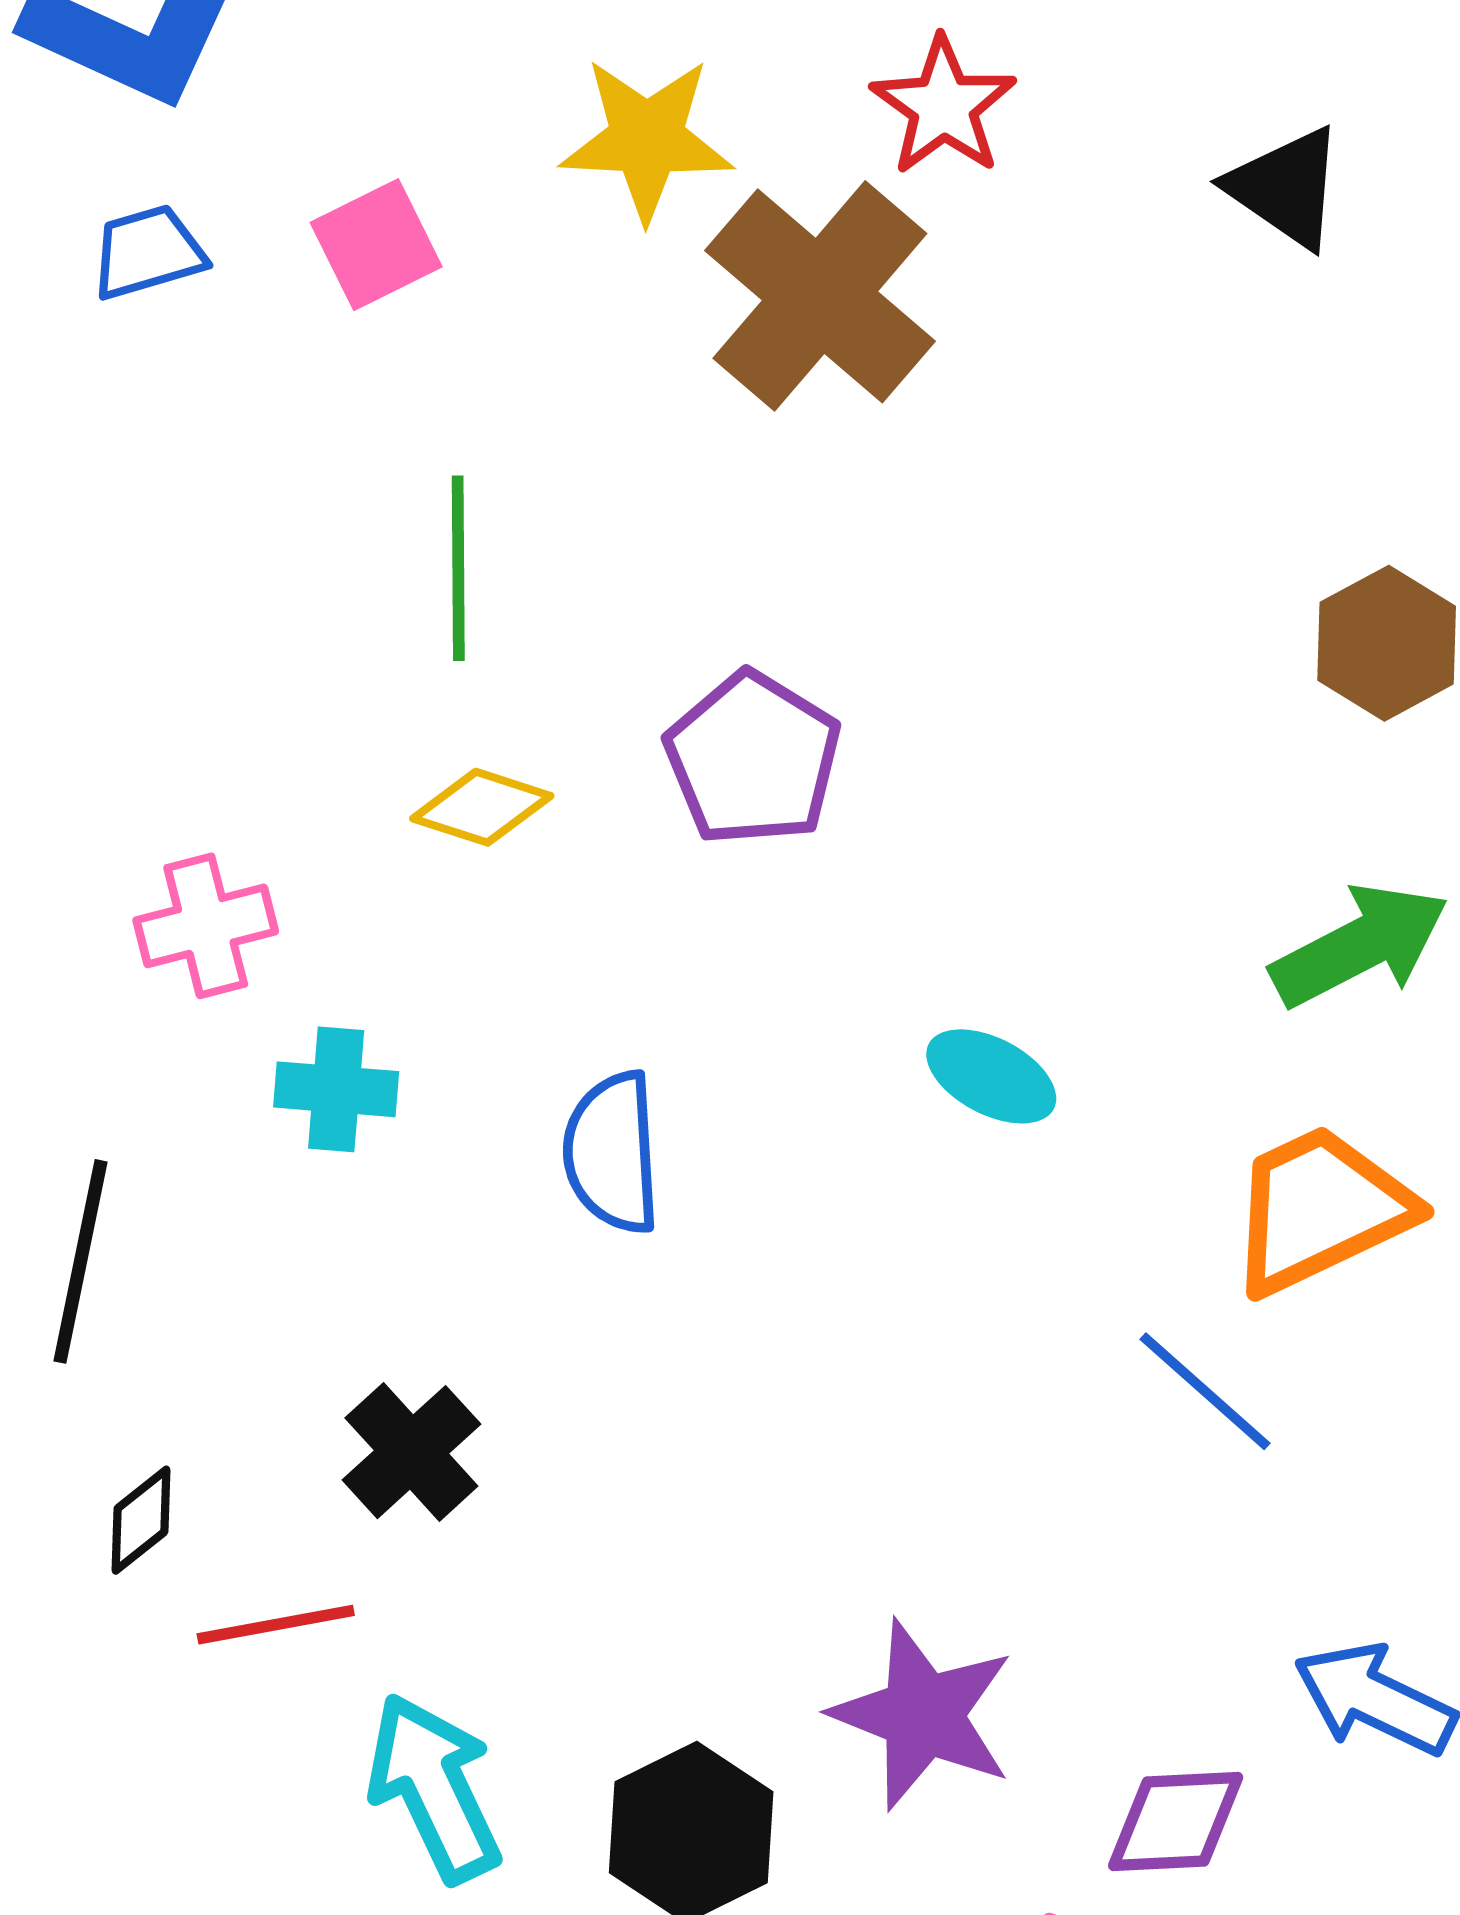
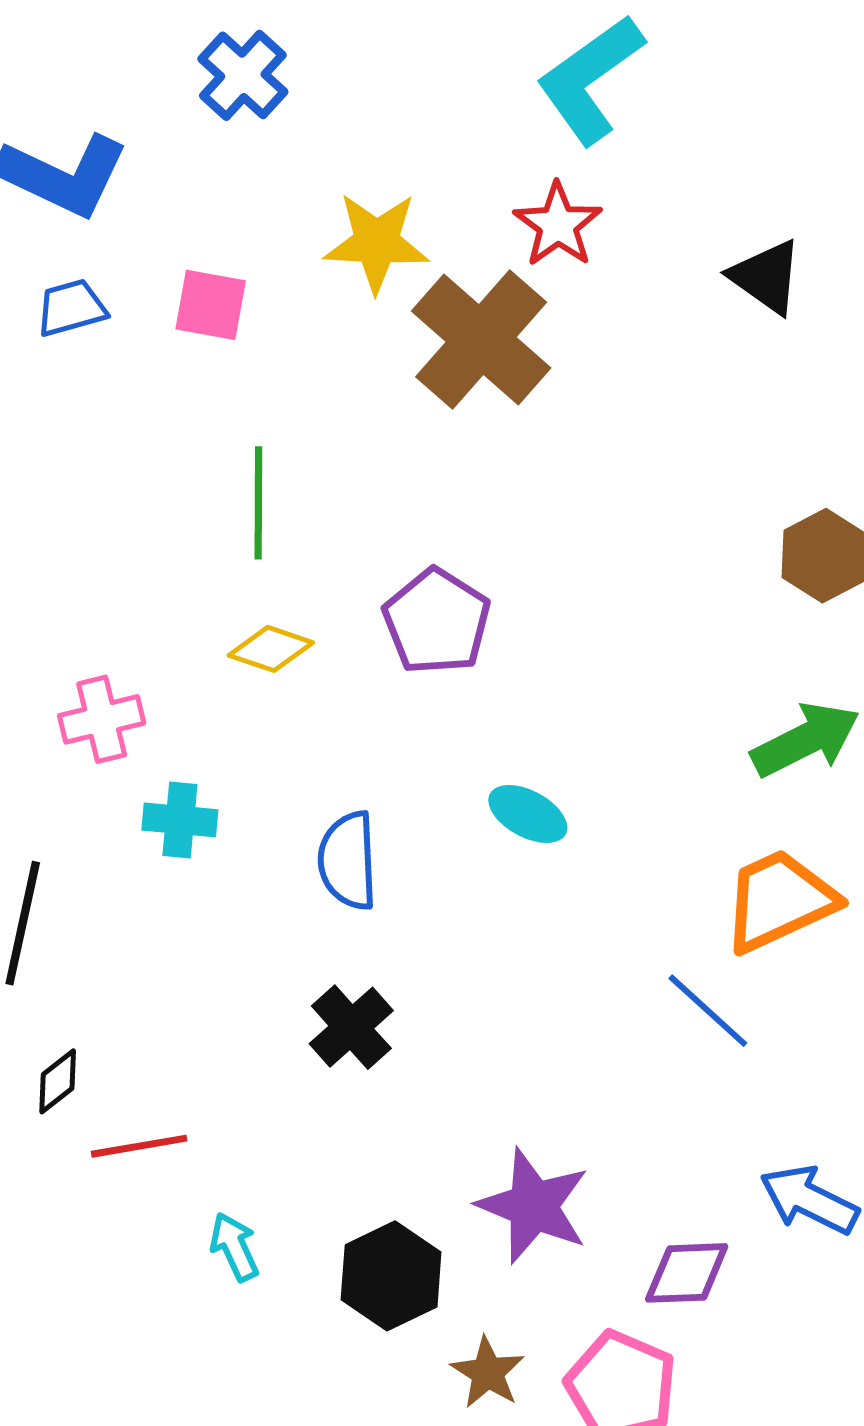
pink square: (376, 245) -> (211, 305), turned 36
cyan ellipse: (991, 1076) -> (528, 814), moved
black cross: (411, 1452) -> (351, 1027), moved
cyan arrow: (434, 1788) -> (234, 1247), size x0.6

